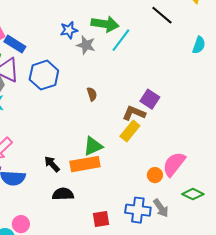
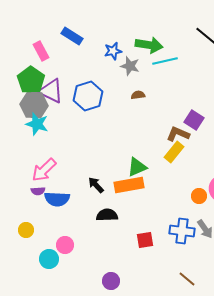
cyan line: (121, 40) -> (165, 61), turned 40
blue rectangle: (15, 44) -> (72, 36), moved
brown semicircle: (92, 94) -> (138, 95), moved, turned -80

